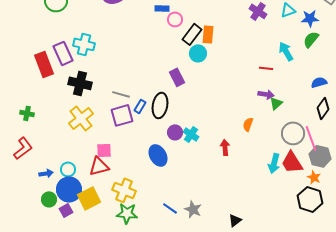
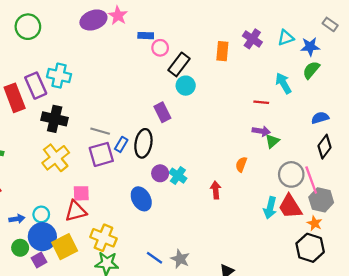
orange rectangle: (208, 34) -> (222, 51), moved

